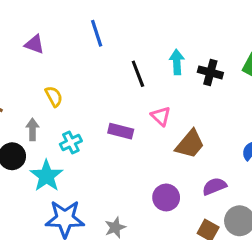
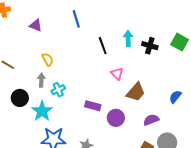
gray arrow: (32, 129) -> (41, 80), moved
purple rectangle: (121, 131) -> (93, 106), moved
purple circle: (166, 197) -> (116, 118), moved

